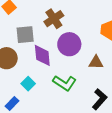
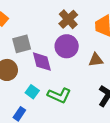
brown cross: (54, 19) -> (68, 19), moved
green L-shape: (65, 83) -> (59, 95), moved

